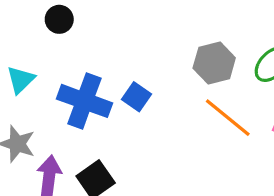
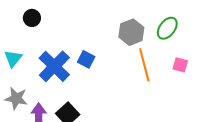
blue cross: (84, 101) -> (54, 66), turned 32
orange line: (228, 118) -> (144, 65), turned 44

